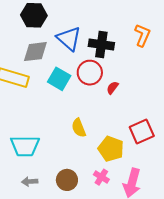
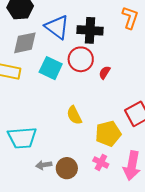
yellow pentagon: (111, 149) -> (108, 134), turned -30
gray arrow: (30, 182) -> (44, 165), moved

